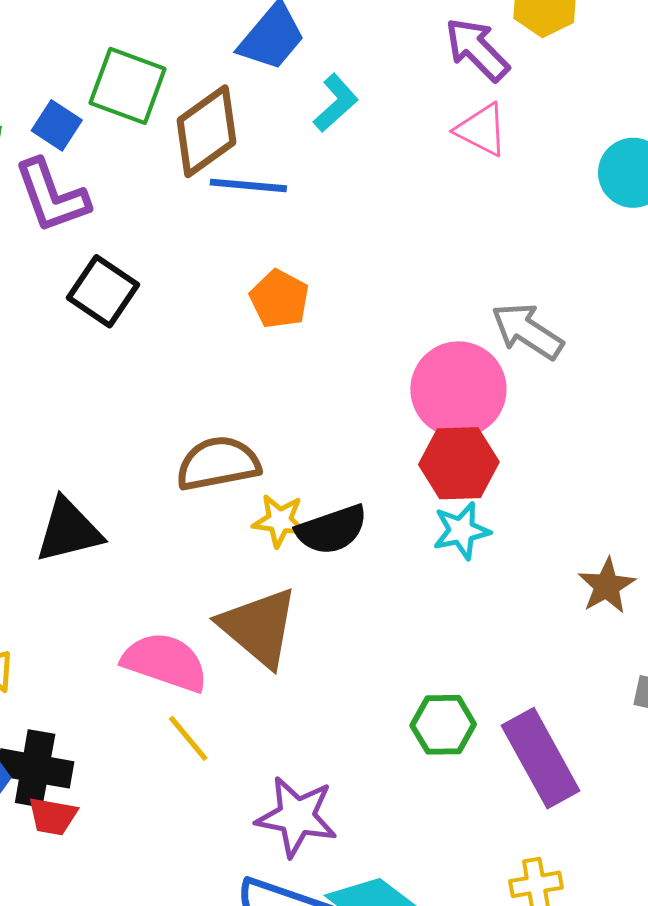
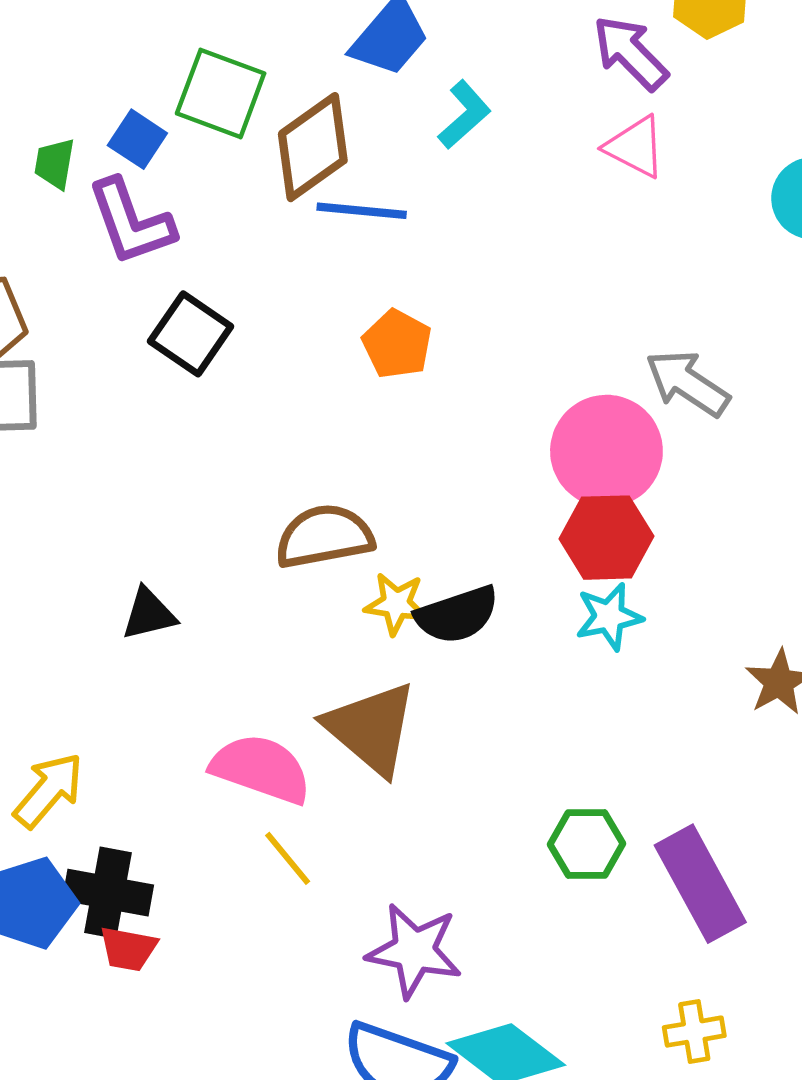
black triangle: (69, 530) -> (149, 614), size x0.7

